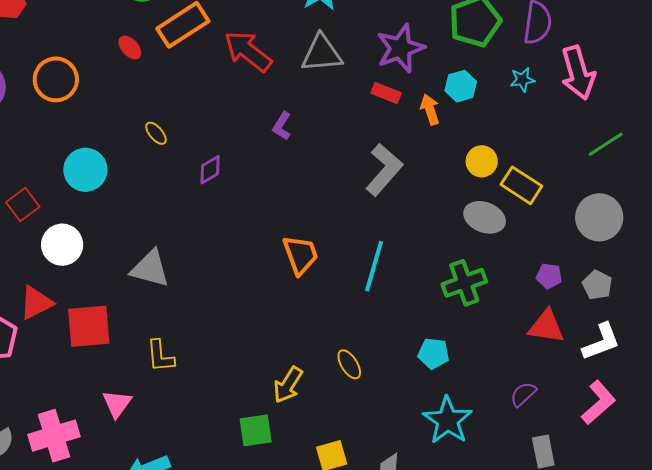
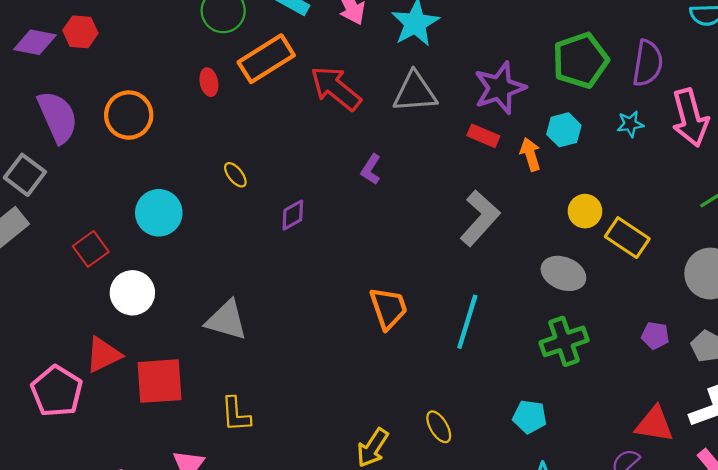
red ellipse: (130, 47) -> (209, 82), turned 30
gray ellipse: (485, 217) -> (563, 273), moved
red triangle: (546, 326) -> (654, 424), moved

